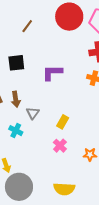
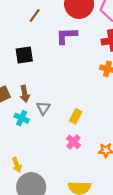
purple L-shape: (52, 73) -> (66, 36), moved
cyan cross: (16, 131) -> (22, 118), moved

